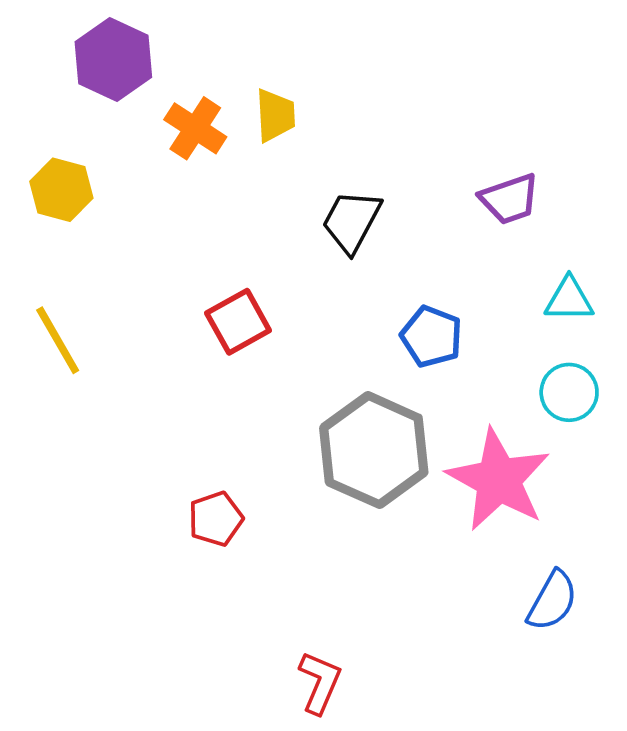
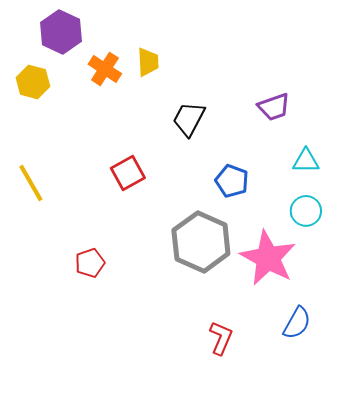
yellow hexagon: (61, 190) -> (33, 82), moved
red pentagon: (216, 519) -> (90, 263), moved
red L-shape: (320, 683) -> (221, 338), moved

